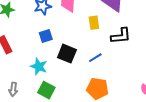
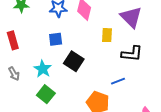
blue line: (95, 58) -> (118, 81), moved
gray arrow: (13, 89) -> (14, 74), moved, turned -48

